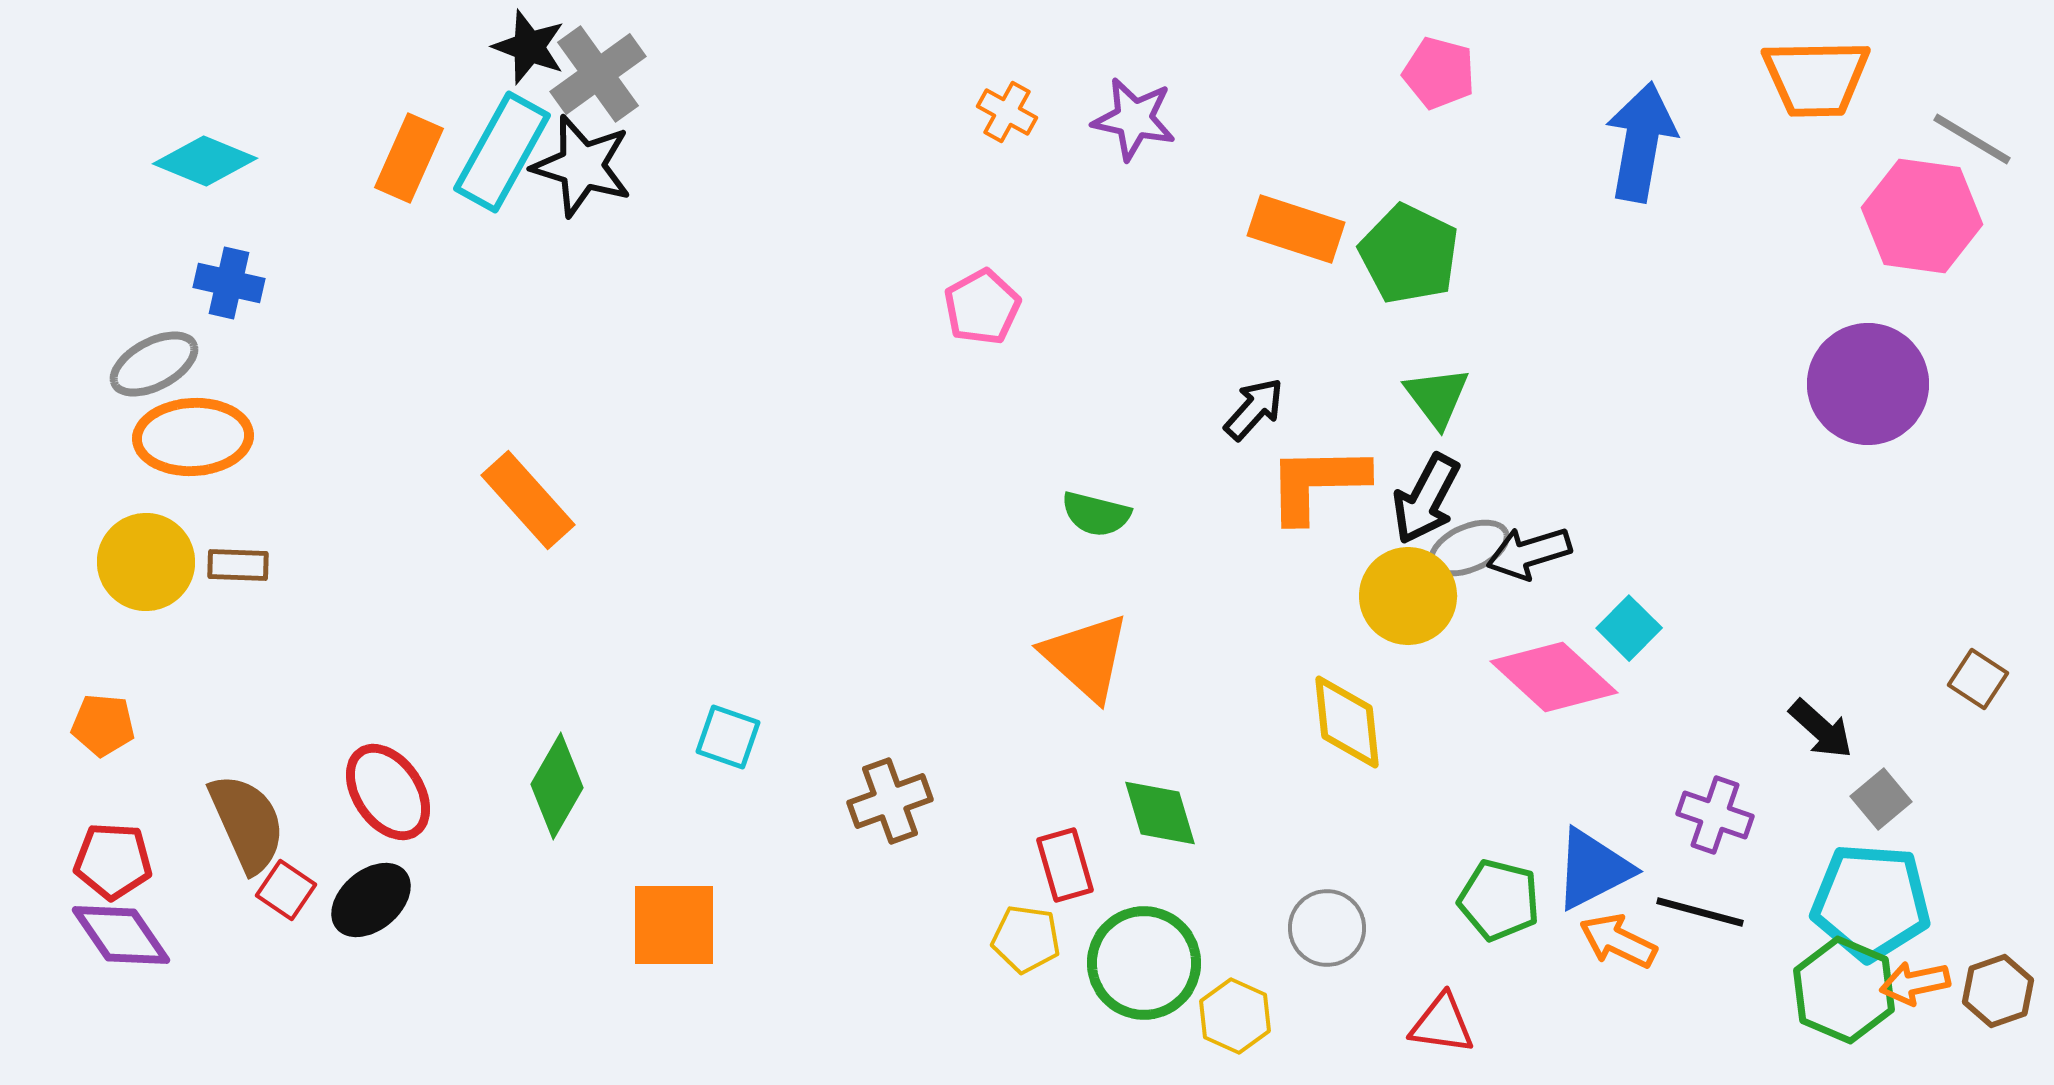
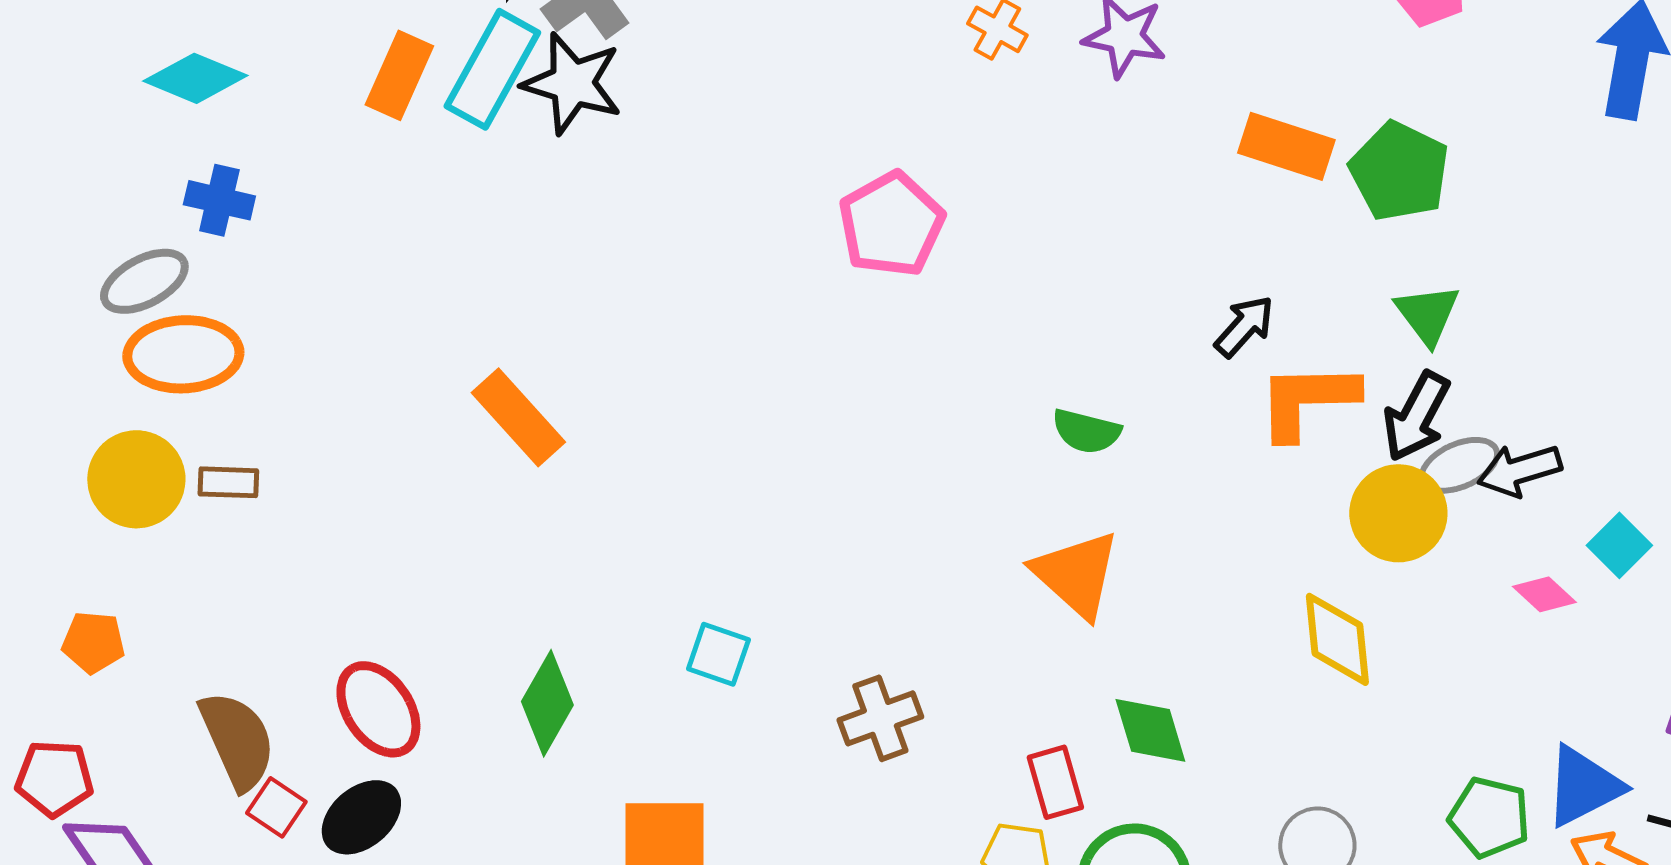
pink pentagon: (982, 307) -> (891, 224), moved, size x1.4
pink diamond: (1554, 677) -> (1544, 594), size x0.5
red pentagon: (113, 861) -> (54, 778), moved

